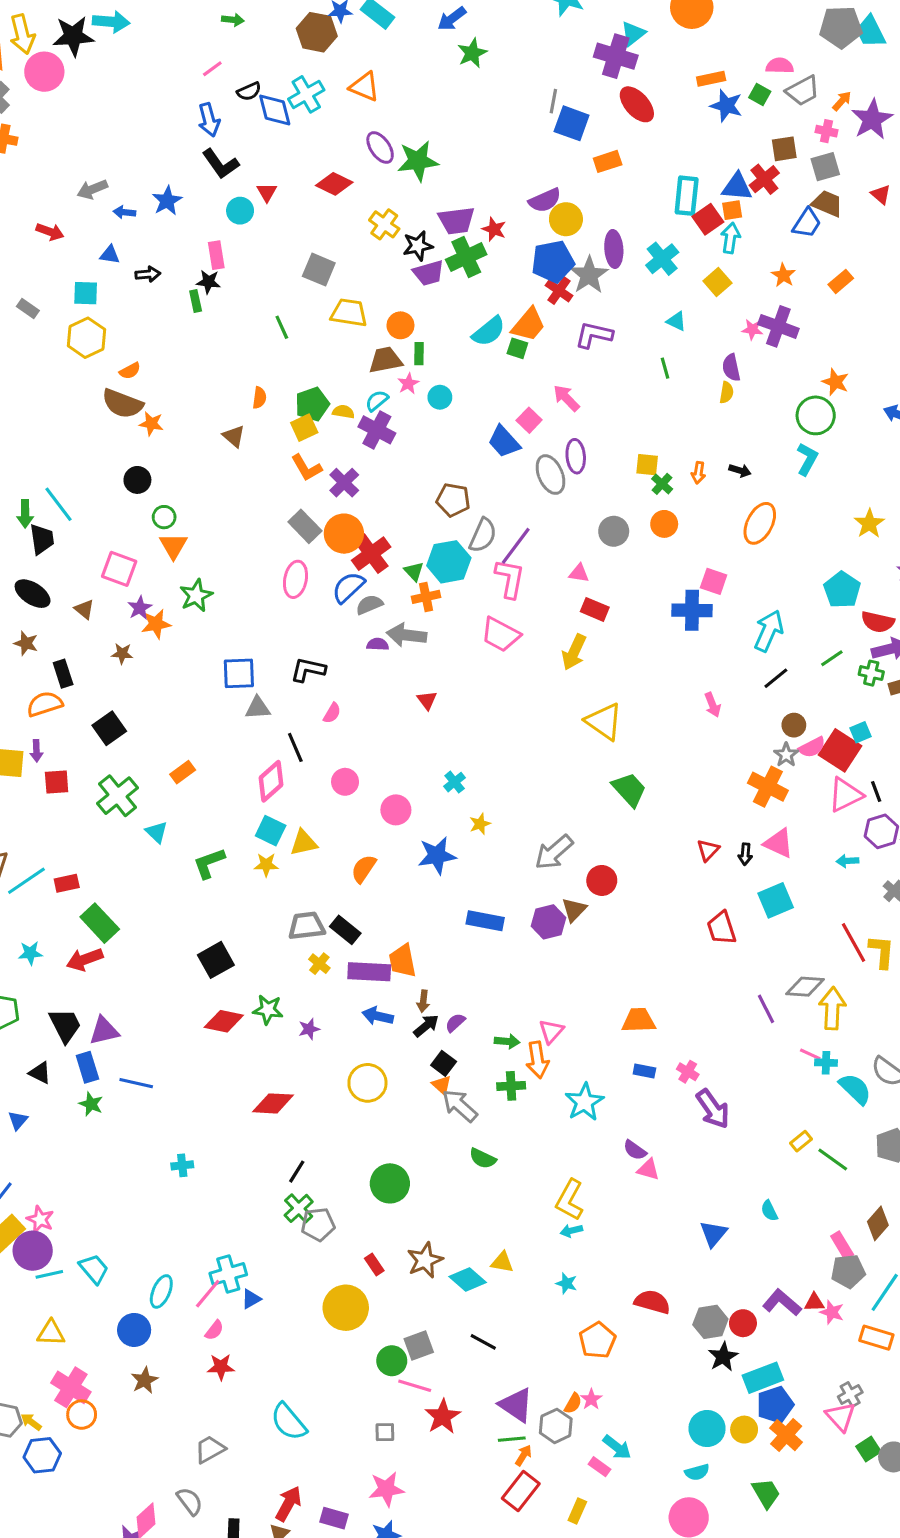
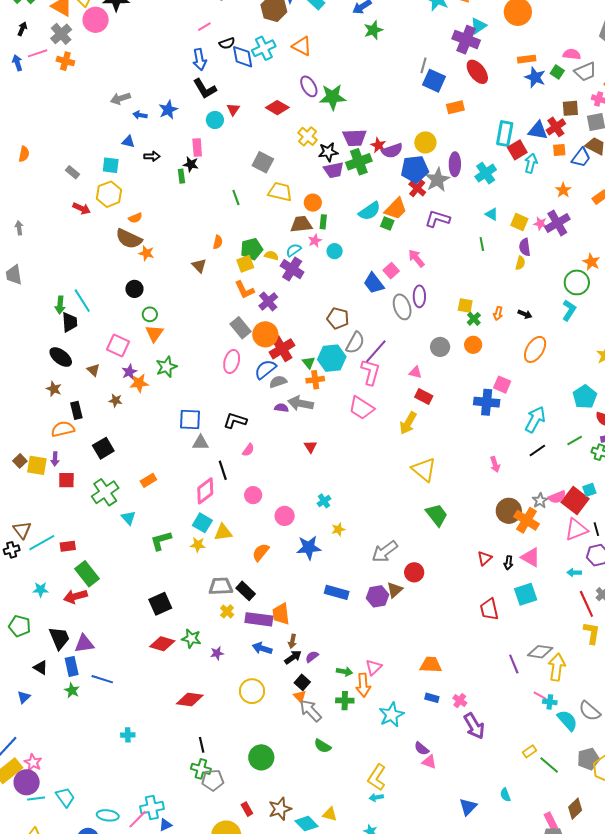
purple semicircle: (545, 200) -> (392, 151), moved
orange square: (732, 210) -> (559, 150), moved
red arrow: (50, 232) -> (82, 209), moved
yellow square: (717, 282) -> (519, 222), moved, turned -30
purple cross: (778, 326) -> (557, 223), turned 35
brown circle: (794, 725) -> (509, 511), moved, size x1.6
red line: (853, 942) -> (586, 604), moved
black line: (297, 1172) -> (202, 745), turned -49
green cross: (299, 1208) -> (201, 769), turned -36
cyan ellipse: (161, 1291) -> (108, 815), turned 70

